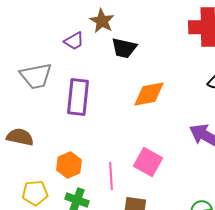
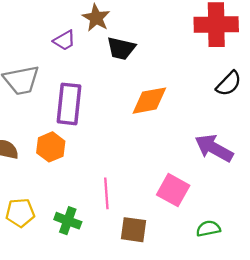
pink square: (148, 162) -> (173, 190), moved
orange hexagon: (69, 165) -> (51, 147), moved

